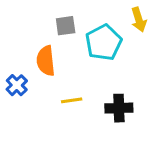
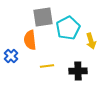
yellow arrow: (139, 20) -> (91, 41), moved
gray square: (66, 26) -> (43, 17), size x1.5

